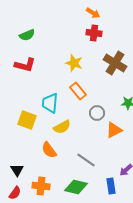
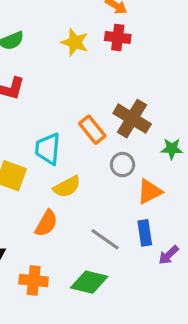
yellow star: (74, 63) -> (75, 42), moved
brown cross: (115, 63) -> (132, 119), moved
orange semicircle: (49, 150) -> (46, 223), turned -114
blue rectangle: (111, 186) -> (145, 233), moved

